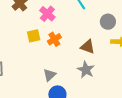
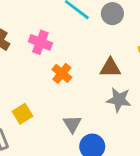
gray circle: (108, 22) -> (112, 14), moved
yellow square: (34, 36) -> (22, 114), moved

